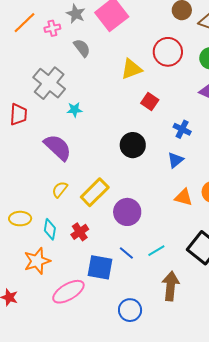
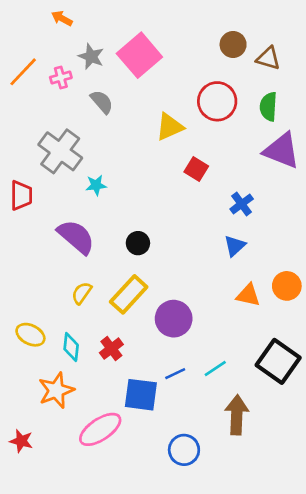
blue cross: (182, 129) -> (242, 204), turned 30
black circle: (133, 145) -> (138, 243), moved, size x0.7
yellow ellipse: (20, 219) -> (30, 335), turned 30
blue line: (126, 253) -> (175, 374), turned -63

